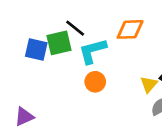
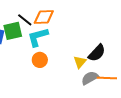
orange diamond: (130, 29) -> (44, 17), moved

